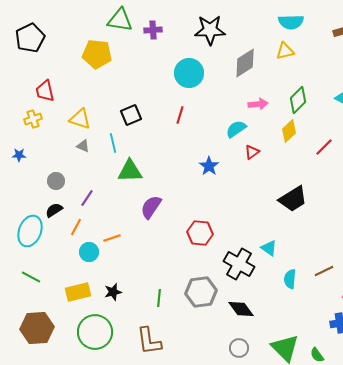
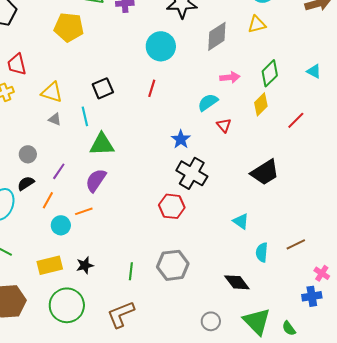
red triangle: (252, 152) -> (224, 125), turned -35
purple semicircle: (151, 207) -> (96, 180), moved
black cross: (239, 264) -> (192, 173), moved
black diamond: (241, 309) -> (237, 282), moved
brown L-shape: (149, 341) -> (121, 314), turned 76

